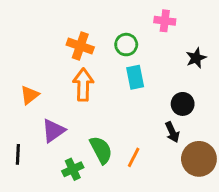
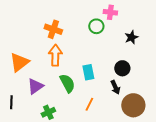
green circle: (126, 45) -> (96, 26), moved
cyan rectangle: (135, 77) -> (88, 72), moved
orange triangle: (30, 95) -> (19, 62), size x1.5
green semicircle: (101, 150) -> (67, 83), moved

